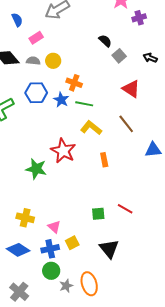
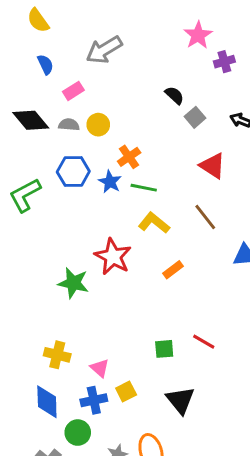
orange cross: (74, 83) -> (129, 157), turned 35
orange rectangle: (104, 160) -> (173, 270), turned 64
blue diamond: (18, 250) -> (47, 402), turned 55
green circle: (51, 271) -> (78, 433), moved

